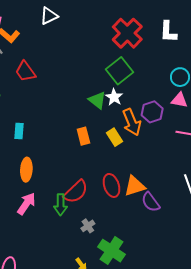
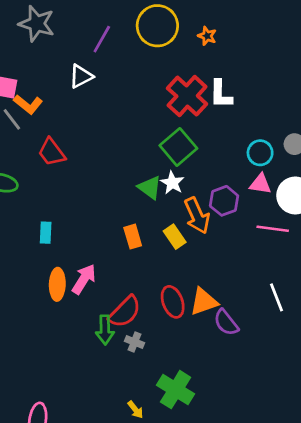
white L-shape: (168, 32) -> (221, 94), moved
pink arrow: (26, 204) -> (84, 279), moved
gray cross: (88, 226) -> (134, 342), moved, turned -32

